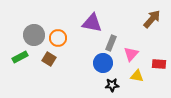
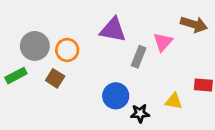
brown arrow: (152, 19) -> (194, 24), turned 66
pink triangle: (131, 54) -> (163, 42), moved
blue circle: (103, 63) -> (116, 96), moved

